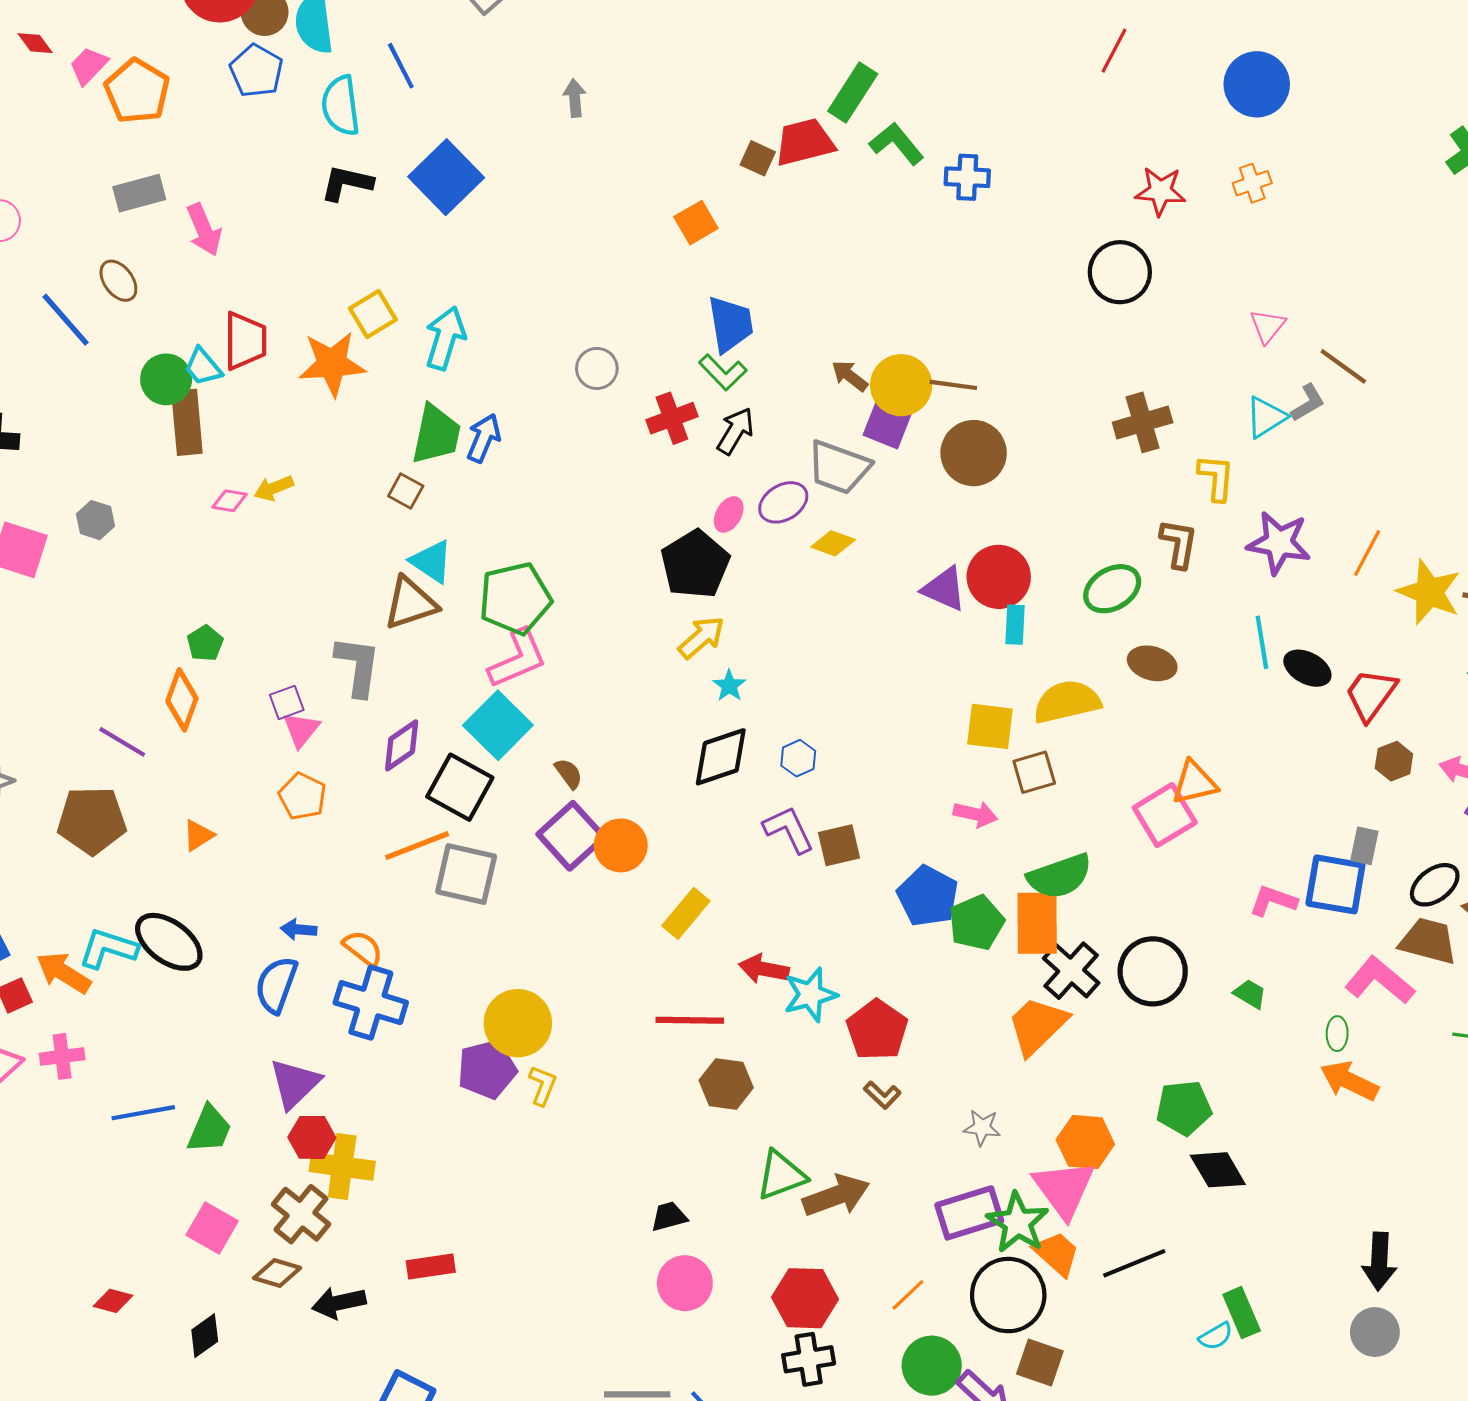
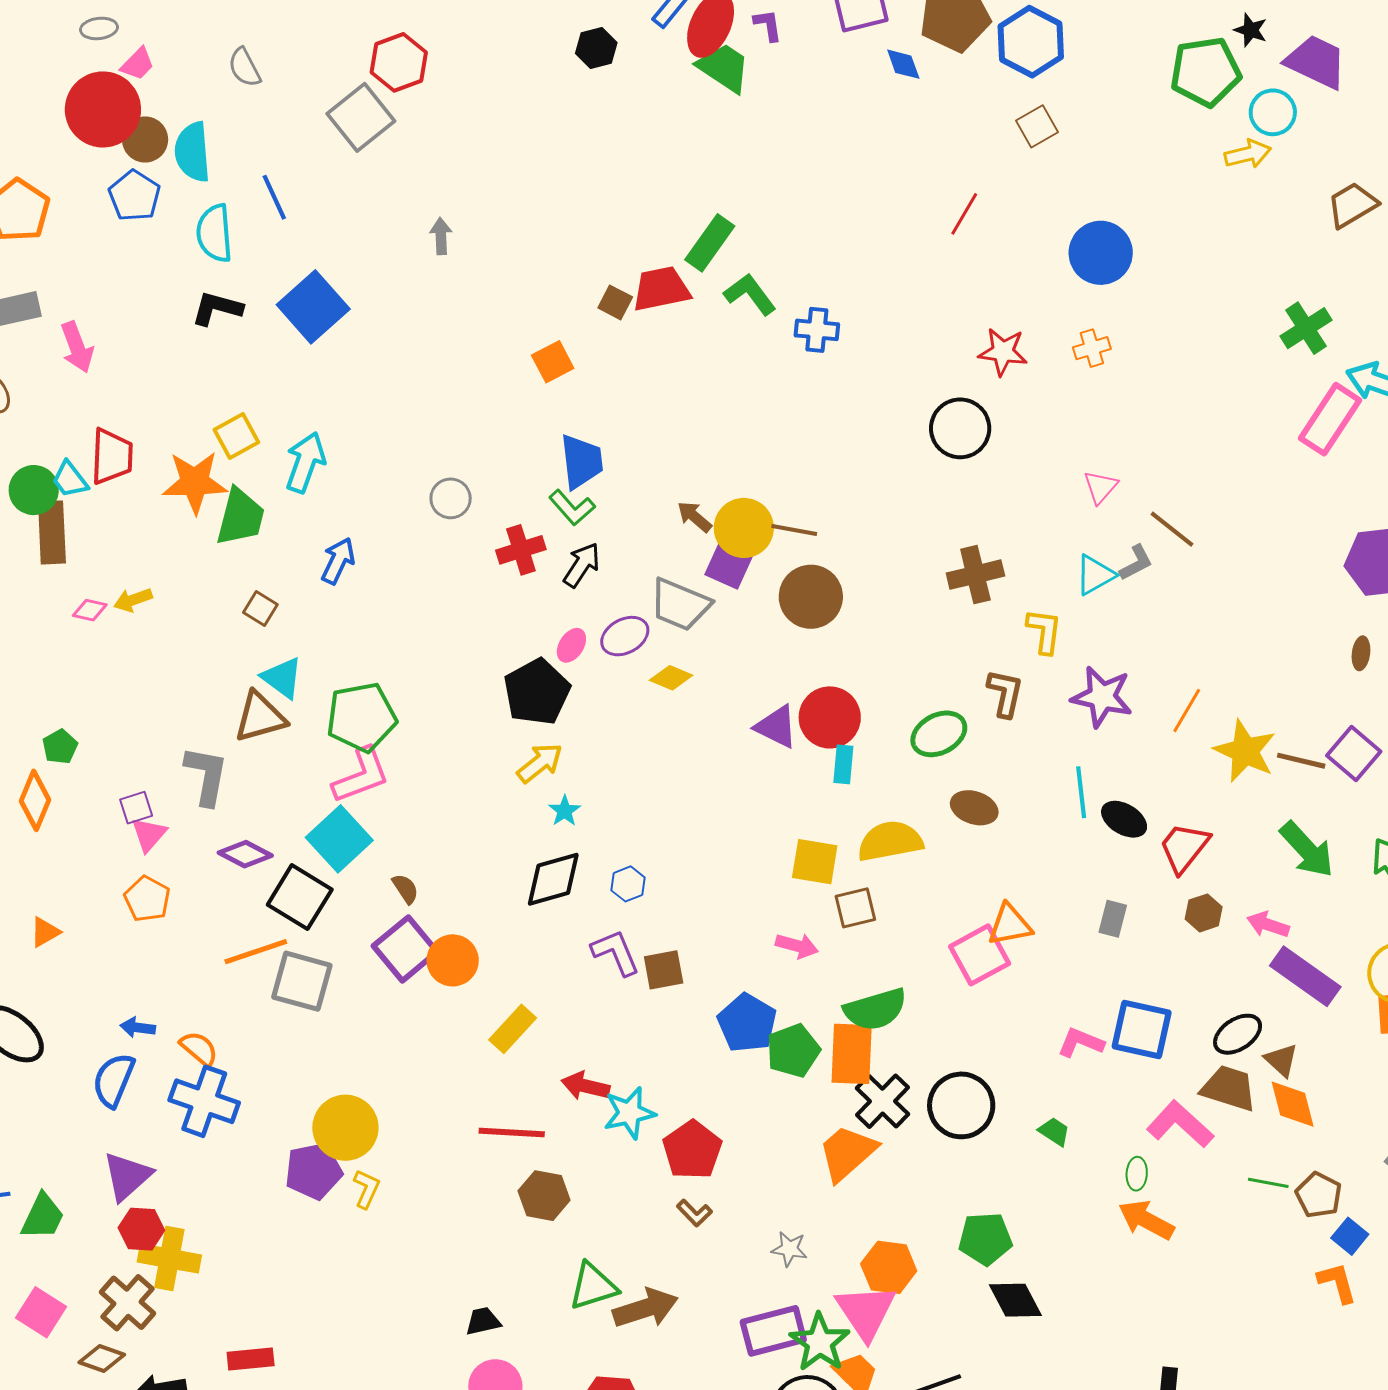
green trapezoid: (436, 434) -> (240, 517), moved
purple diamond: (402, 745) -> (245, 854), turned 60
gray rectangle: (1364, 846) -> (1113, 919), moved

